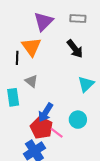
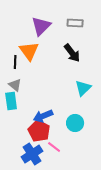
gray triangle: (31, 81) -> (15, 85), moved
blue arrow: (46, 113) -> (43, 116), turned 36
pink line: (57, 133) -> (54, 147), moved

